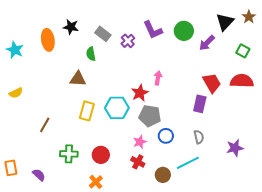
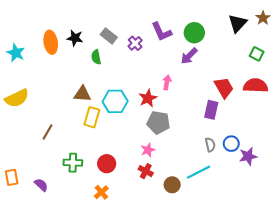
black star: (71, 27) -> (75, 38), moved
purple arrow: (207, 43) -> (189, 56), moved
brown triangle: (78, 79) -> (82, 94), moved
yellow semicircle: (16, 93) -> (17, 98), size x1.6
cyan hexagon: (117, 108) -> (115, 101), moved
blue circle: (166, 136) -> (231, 144), moved

